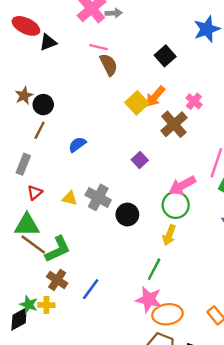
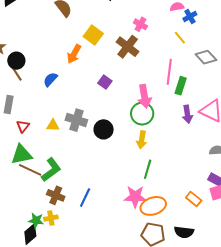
orange arrow: (155, 96) -> (74, 54), moved
black circle: (43, 105) -> (16, 61), moved
brown line: (40, 130) -> (17, 74), turned -49
pink arrow: (182, 185) -> (144, 96), turned -60
green line: (154, 269) -> (148, 169), moved

